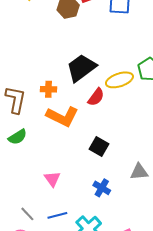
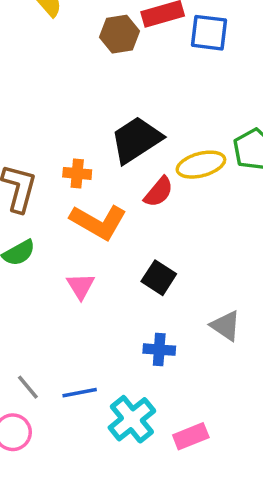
gray triangle: (139, 172) -> (226, 326), turned 36
pink triangle: (52, 179) -> (81, 286), moved
blue cross: (102, 188) -> (159, 350), turned -30

